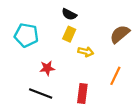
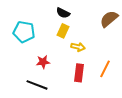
brown semicircle: (120, 34) -> (109, 19), moved
red rectangle: (82, 93) -> (79, 73), moved

